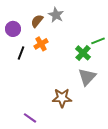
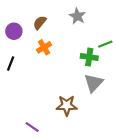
gray star: (56, 15) -> (77, 16), moved
black line: (21, 53) -> (11, 64), moved
green cross: (83, 53) -> (89, 57), turned -35

